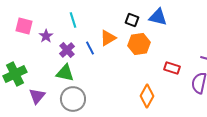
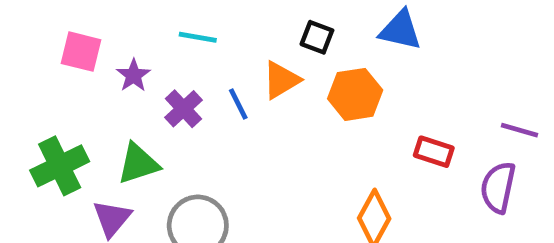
cyan line: (73, 20) -> (198, 37), turned -63
black square: (132, 20) -> (317, 37), moved
green triangle: (65, 73) -> (138, 164), moved, turned -30

